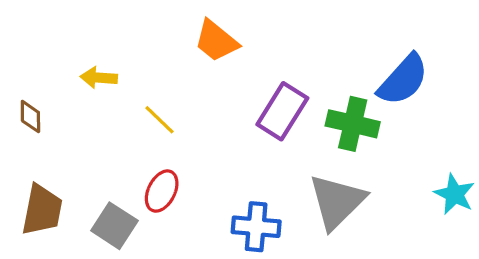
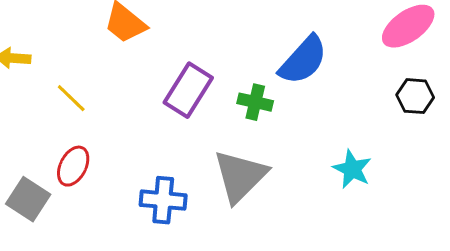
green cross: (353, 124) -> (255, 102), size x0.7

